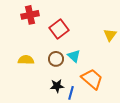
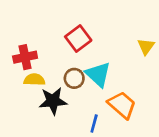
red cross: (30, 15) -> (25, 57), moved
cyan triangle: (74, 56) -> (98, 74), size x1.5
black star: (57, 86) -> (53, 101), moved, size x1.5

